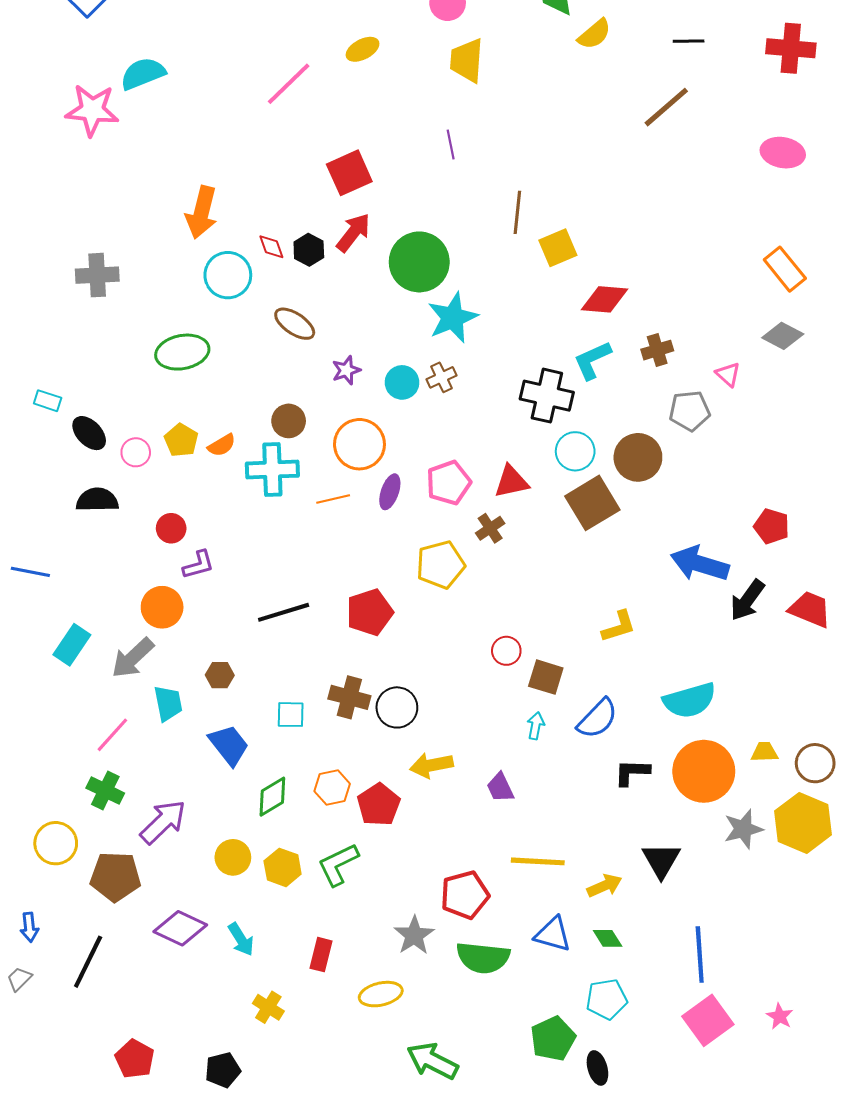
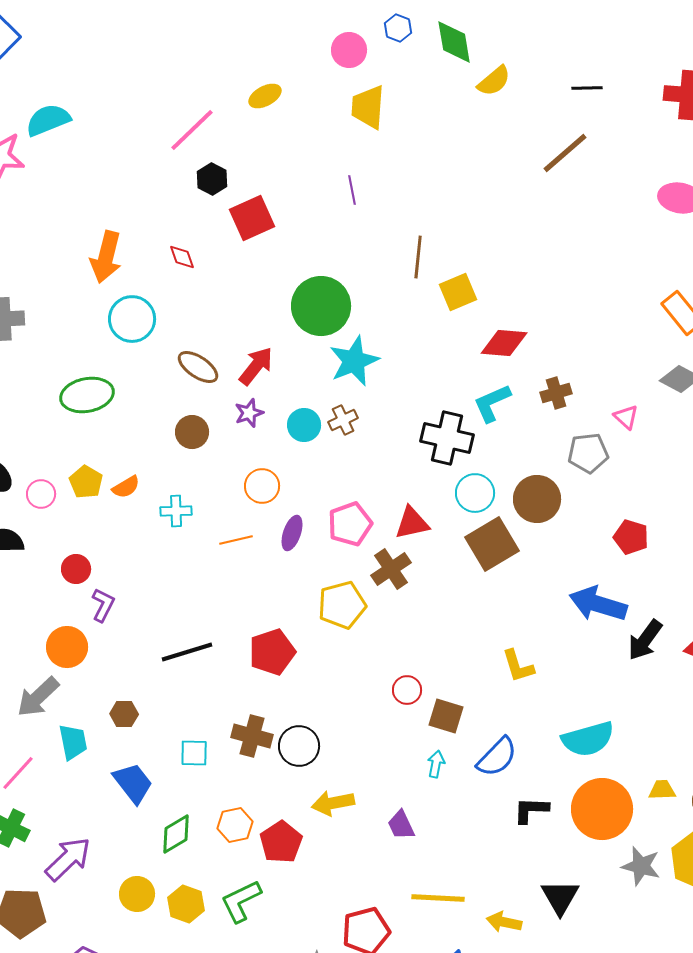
red arrow: (353, 233) -> (256, 366), moved
red diamond: (271, 247) -> (182, 257), moved
black hexagon: (309, 250) -> (212, 179), moved
brown circle: (289, 421) -> (192, 432), moved
orange circle: (359, 444) -> (262, 486), size x0.7
cyan cross: (272, 470) -> (176, 511), size x0.6
red pentagon: (772, 526) -> (631, 537), moved
brown cross: (490, 528) -> (391, 569), size x1.4
purple L-shape: (198, 565) -> (103, 605), turned -48
yellow L-shape: (619, 626) -> (518, 666), turned 90
gray star: (743, 829) -> (641, 866), turned 30
yellow arrow: (605, 886) -> (504, 922), turned -144

